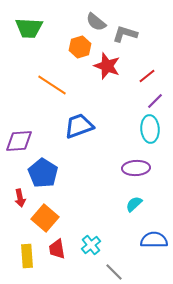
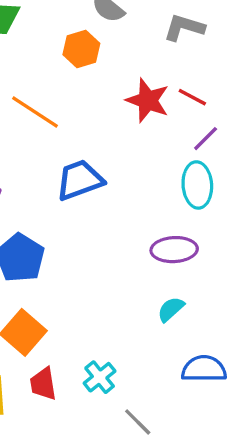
gray L-shape: (125, 34) -> (184, 28), moved
red star: (107, 66) -> (148, 100), moved
red line: (147, 76) -> (192, 97), turned 66

